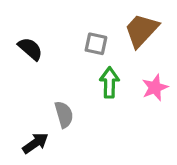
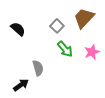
gray square: (96, 44) -> (57, 26), turned 32
green arrow: (109, 82) -> (65, 49), turned 138

